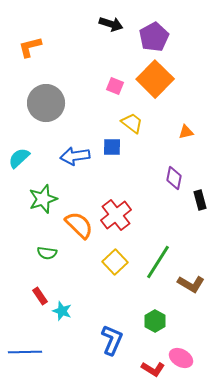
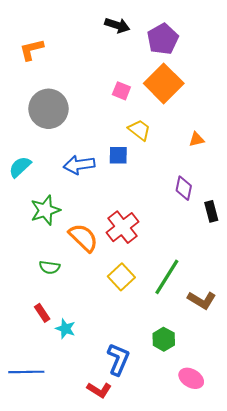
red L-shape: (153, 369) -> (99, 390), moved

